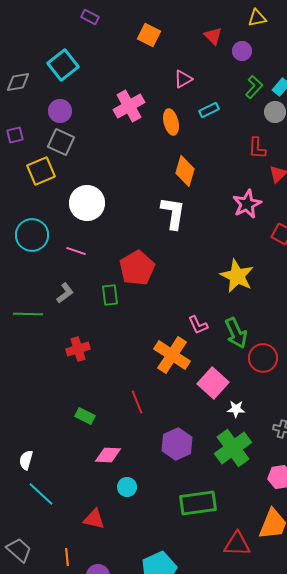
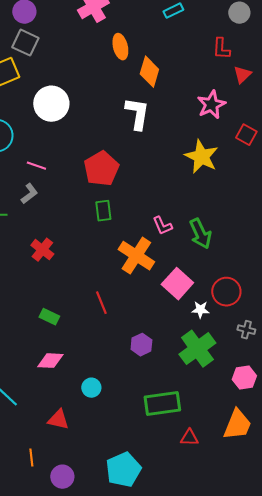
orange ellipse: (171, 122) -> (120, 47), moved
pink line: (76, 251) -> (36, 166), moved
yellow star: (237, 276) -> (201, 157), moved
green rectangle: (110, 295) -> (103, 211), moved
red cross: (78, 349) -> (42, 250), turned -35
red circle: (263, 358) -> (226, 292), moved
purple hexagon: (177, 444) -> (141, 345), size x0.7
pink diamond: (108, 455) -> (50, 361), moved
red triangle: (237, 544) -> (189, 438), moved, size x0.7

